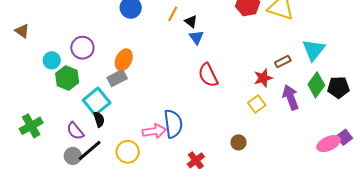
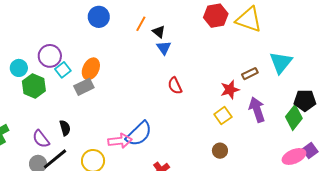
red semicircle: (208, 75) -> (175, 86), size x0.7
green diamond: (316, 85) -> (294, 117), moved
cyan square: (97, 101) -> (63, 70), moved, size x0.6
blue semicircle: (173, 124) -> (139, 134), turned 52
brown circle: (238, 142) -> (220, 151), moved

